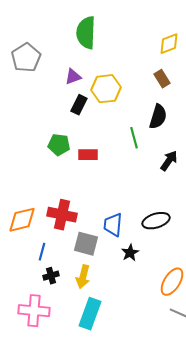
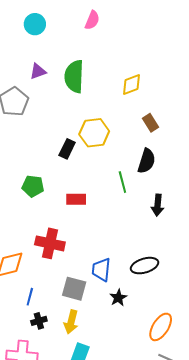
yellow diamond: (169, 44) -> (131, 84), moved
purple triangle: (73, 77) -> (38, 71), moved
green pentagon: (59, 145) -> (33, 186), moved
black arrow: (169, 161) -> (158, 205), turned 150
red cross: (62, 215) -> (50, 243), moved

